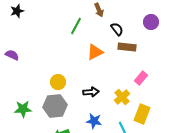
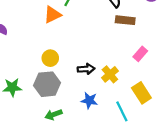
orange triangle: (95, 52) -> (52, 15), moved
yellow cross: (122, 97) -> (110, 74), moved
yellow rectangle: (142, 114) -> (141, 93), turned -54

